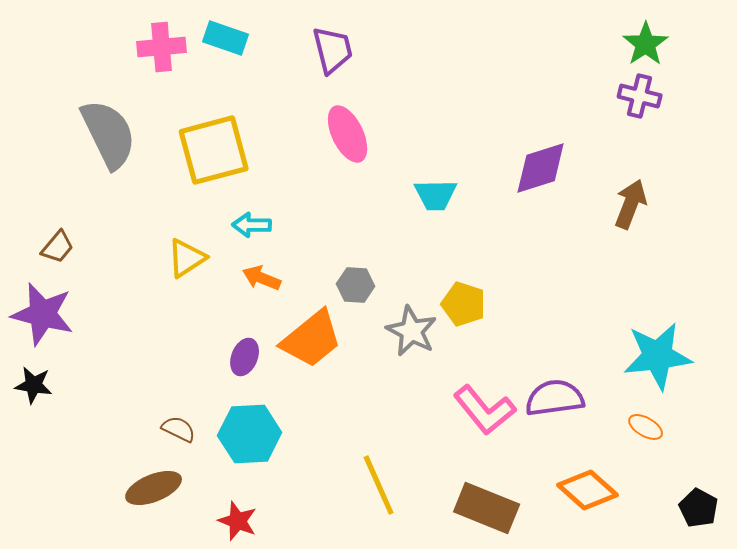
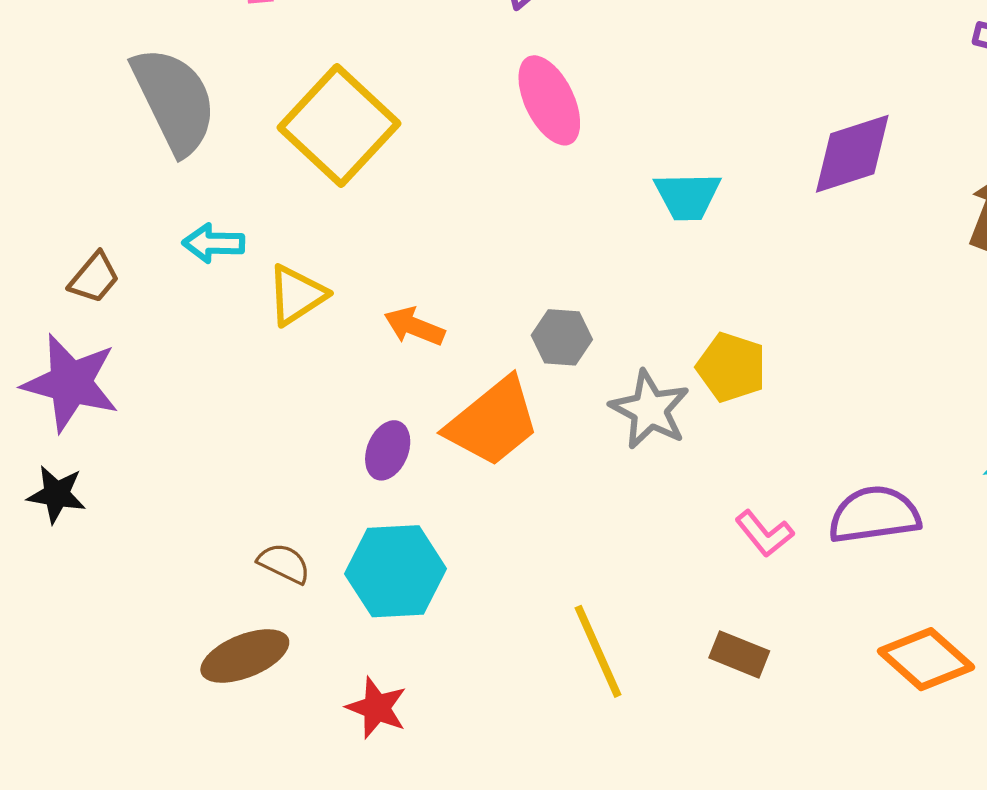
yellow square: (214, 150) -> (339, 126), turned -32
cyan arrow: (252, 225) -> (213, 243), moved
pink L-shape: (485, 410) -> (764, 534), size x0.6
brown rectangle: (487, 508) -> (739, 654), moved, size x0.6

